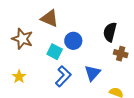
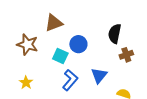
brown triangle: (50, 18) -> (54, 23), turned -42
brown cross: (121, 54) -> (126, 55), turned -32

